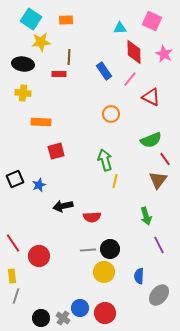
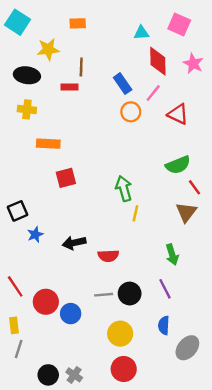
cyan square: (31, 19) -> (18, 22), moved
orange circle: (111, 114) -> (131, 112), moved
blue star: (39, 185) -> (35, 235), moved
purple line: (159, 245) -> (165, 289), moved
yellow circle: (104, 272) -> (120, 334), moved
blue circle: (80, 308) -> (71, 314), moved

